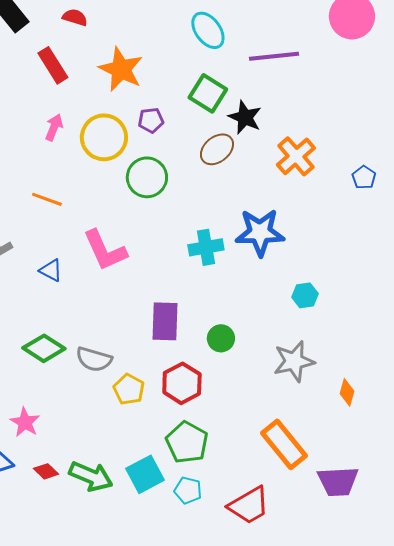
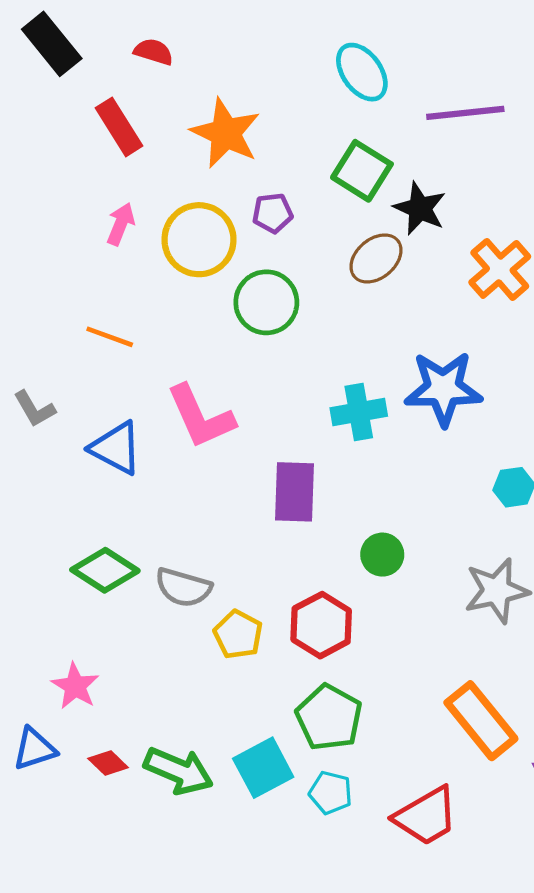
blue triangle: (51, 270) -> (116, 448), size x1.5
purple rectangle: (165, 321) -> (295, 492), moved

